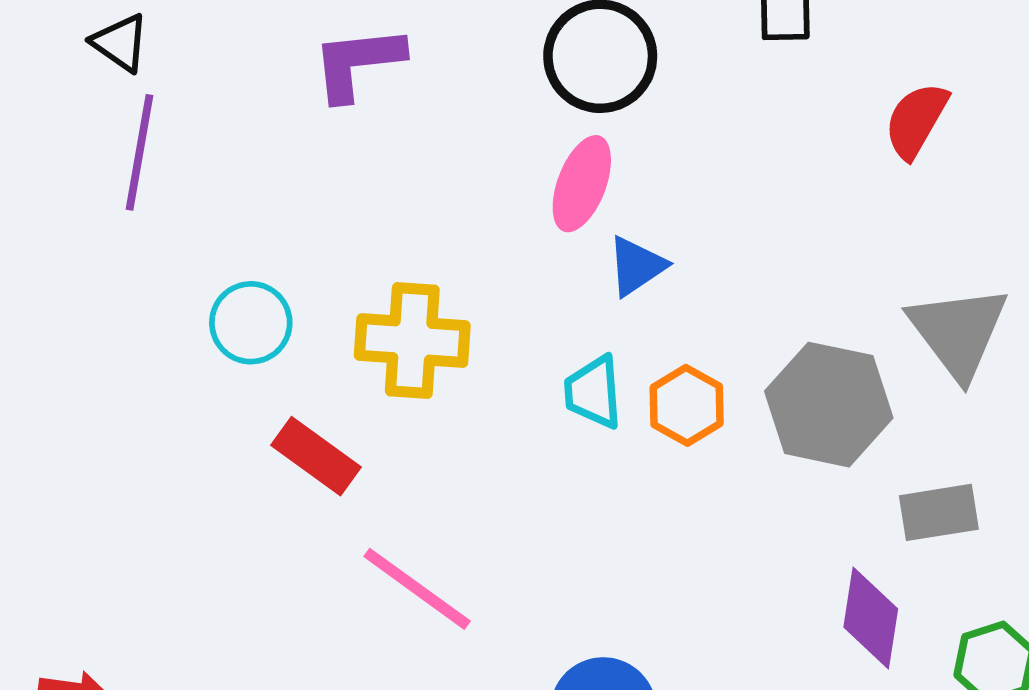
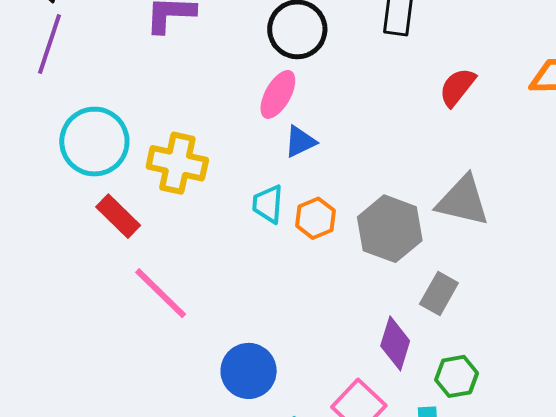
cyan circle: (251, 323) -> (94, 142), size x1.6
gray triangle: (958, 332) -> (463, 201), turned -48
gray rectangle: (939, 512) -> (439, 294), turned -60

